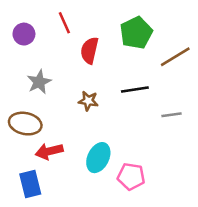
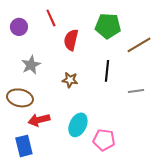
green pentagon: (136, 33) -> (108, 26), turned 30
black line: (135, 90) -> (107, 71), turned -75

